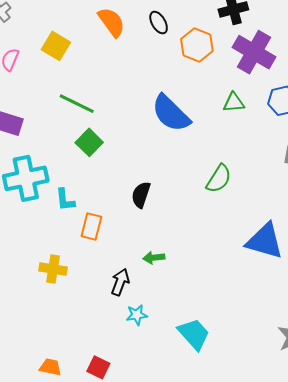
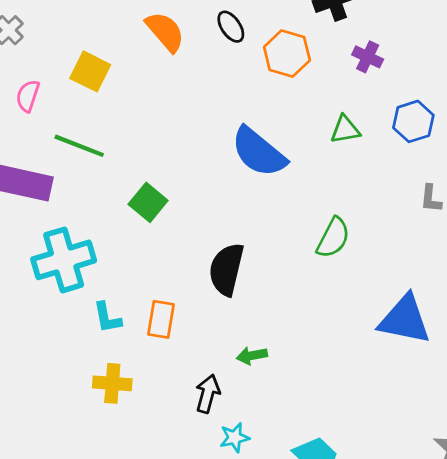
purple cross: (254, 52) -> (368, 57), size x0.5
green line: (77, 104) -> (79, 146), moved
black semicircle: (141, 195) -> (226, 269), size x1.4
cyan L-shape: (65, 200) -> (107, 318), moved

